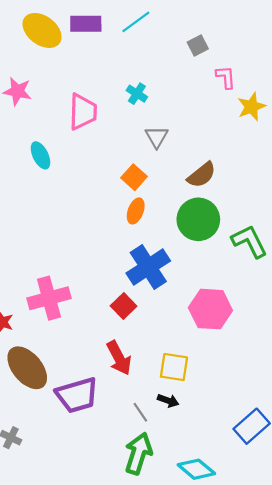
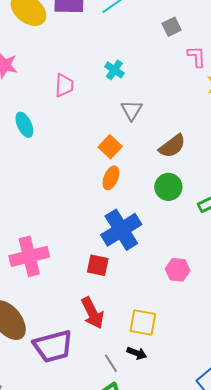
pink trapezoid: (83, 112) -> (64, 85), size x0.7
green circle: (198, 219) -> (168, 187), size x0.7
red square: (124, 306) -> (98, 265), turned -35
pink hexagon: (210, 309) -> (178, 270), size x0.6

